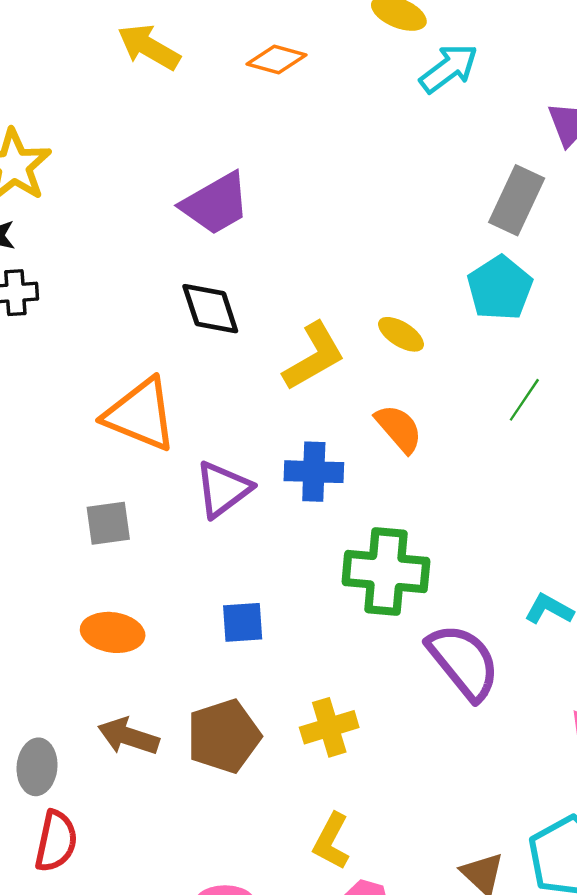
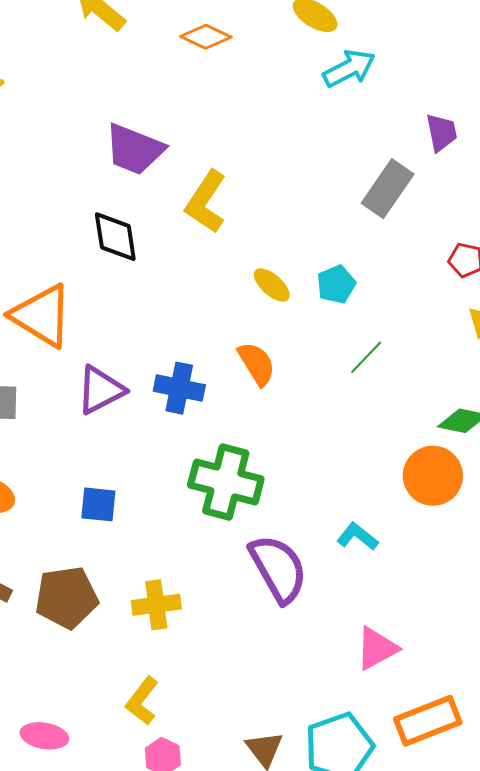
purple trapezoid: (216, 204) -> (134, 149), turned 42
cyan pentagon: (500, 288) -> (336, 284), moved, size x0.7
yellow L-shape: (314, 356) -> (206, 202), moved, turned 144

